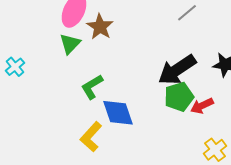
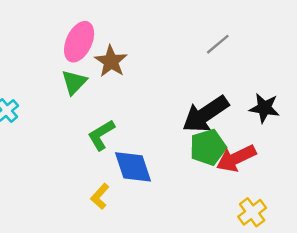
red arrow: (202, 106) -> (236, 158), size x1.4
yellow L-shape: (91, 137) -> (100, 196), size x0.7

